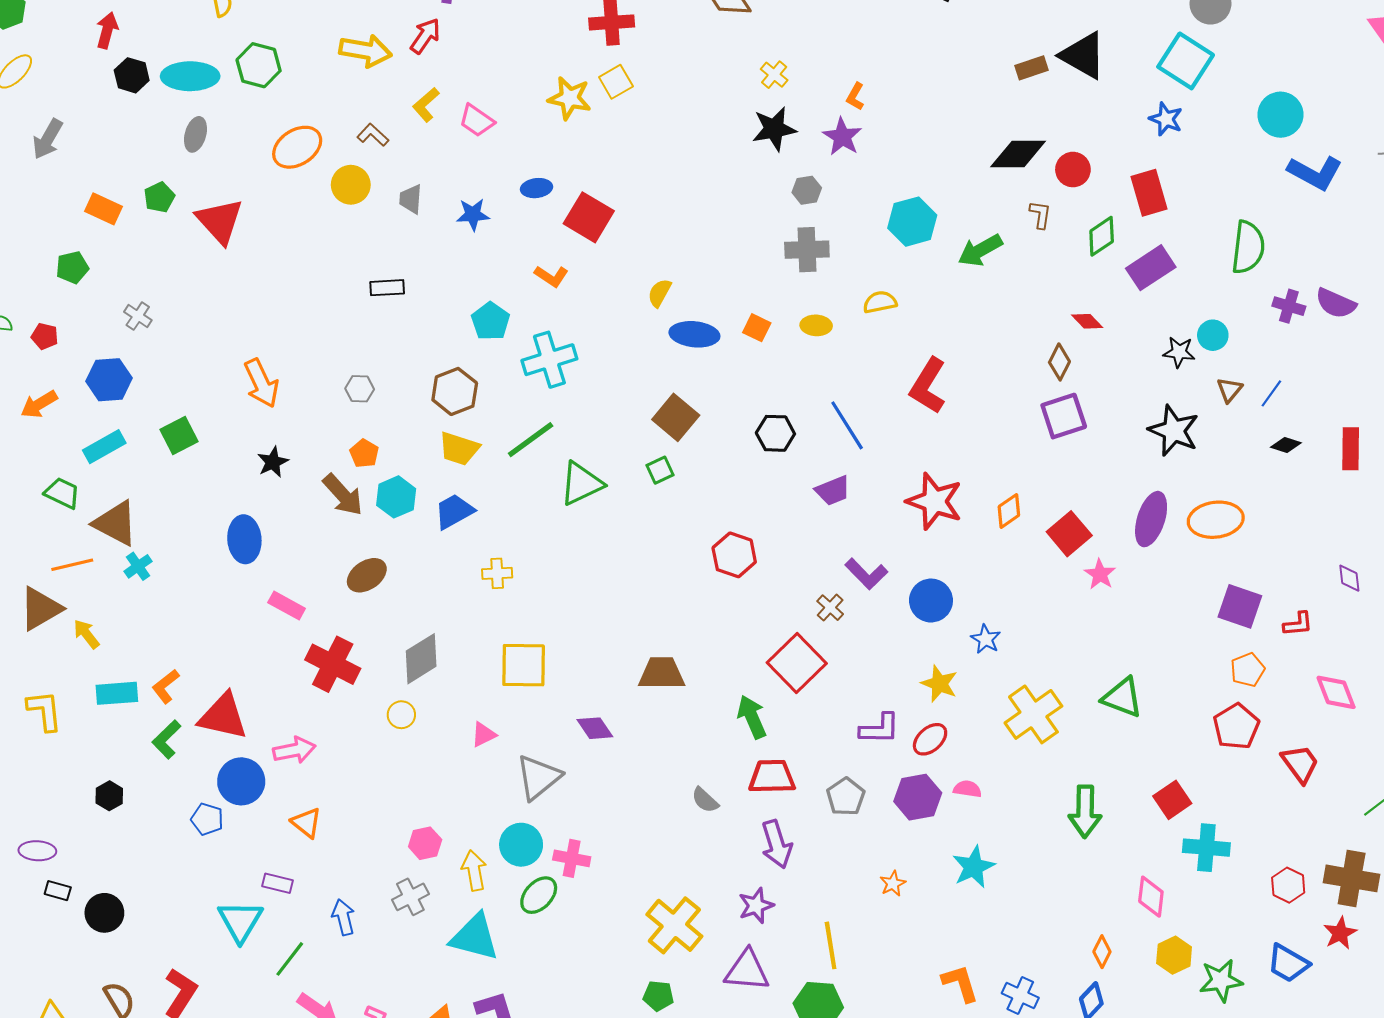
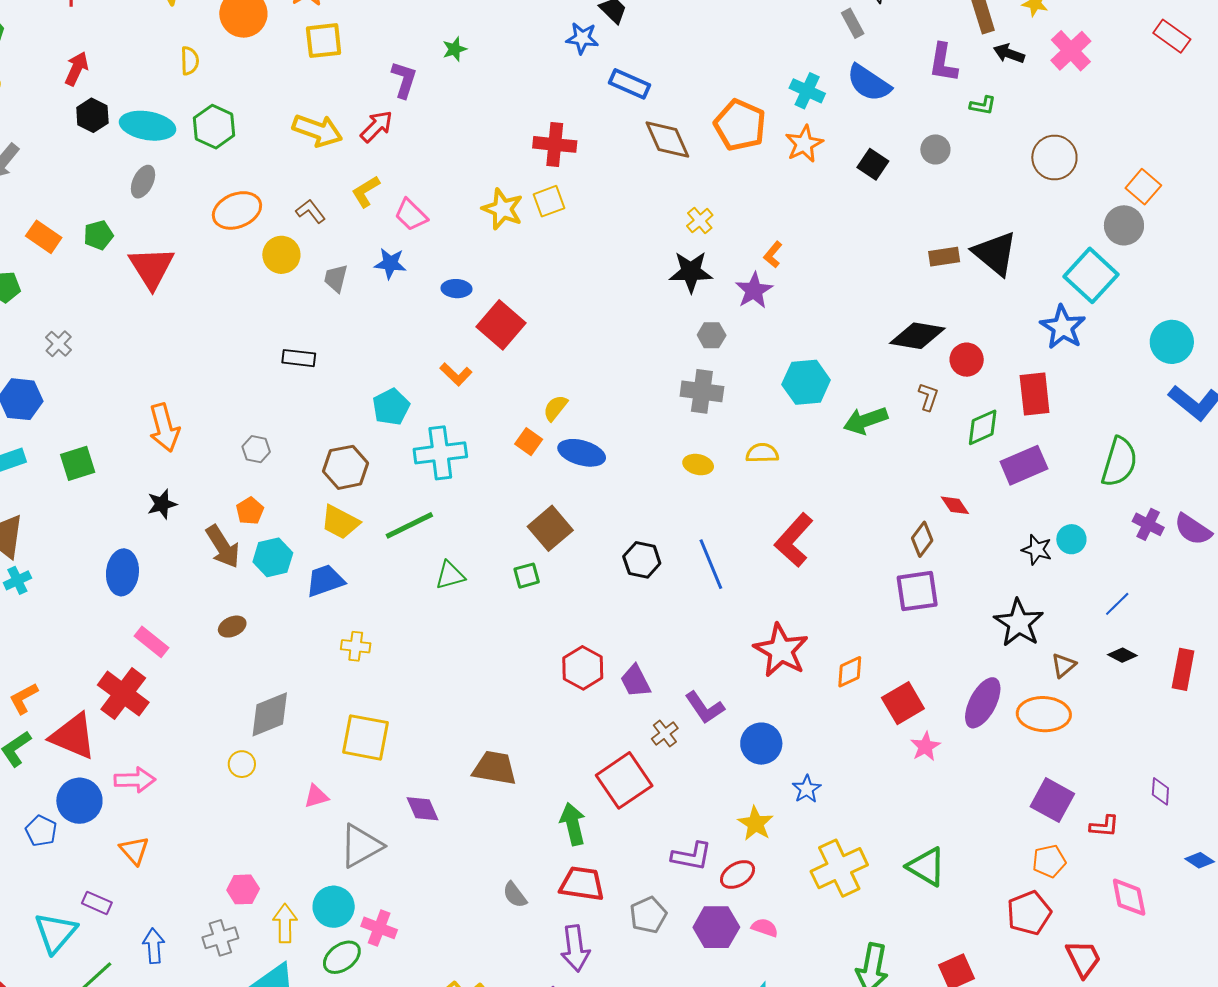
blue star: (1166, 119) -> (1063, 327), size x1.4
blue star: (473, 214) -> (390, 263), moved
orange square: (757, 328) -> (529, 442), moved
brown triangle: (1230, 390) -> (1063, 665), moved
green triangle: (581, 484) -> (450, 575), size x0.7
purple trapezoid: (833, 491) -> (636, 681), moved, turned 75
brown ellipse: (367, 575) -> (232, 627), size x0.7
red cross: (333, 664) -> (123, 694), moved

